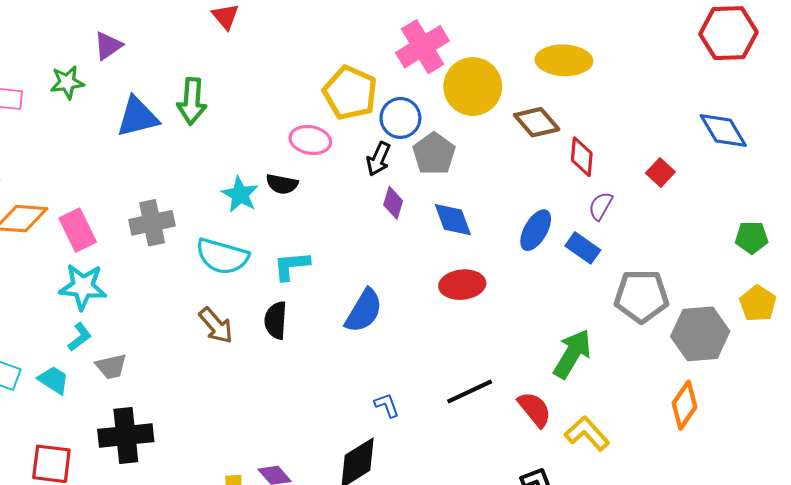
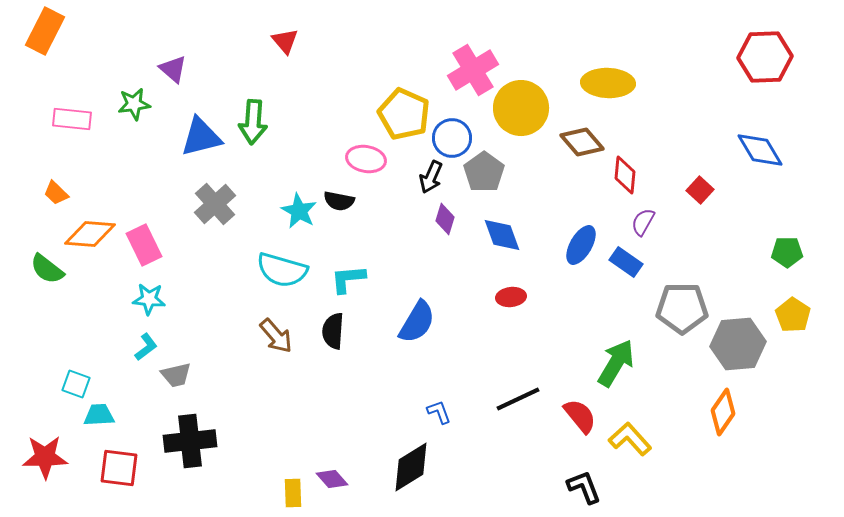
purple triangle: (108, 46) -> (173, 69), turned -44
gray cross: (152, 223) -> (215, 204), moved, turned -30
red ellipse: (462, 285) -> (511, 297), size x0.7
cyan star: (83, 287) -> (149, 299), size x0.7
cyan trapezoid: (54, 380) -> (99, 415), moved, turned -36

